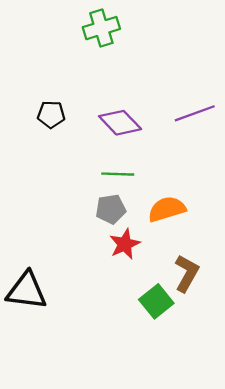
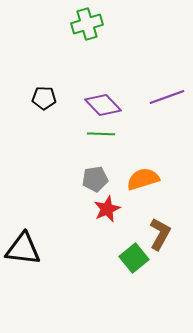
green line: (118, 174) -> (101, 134), moved

